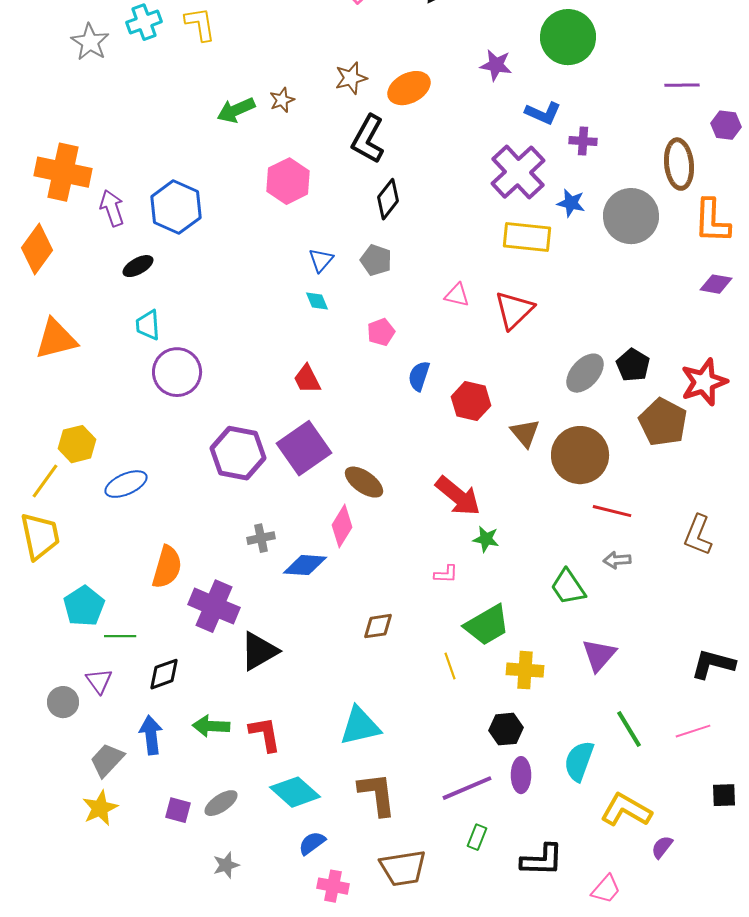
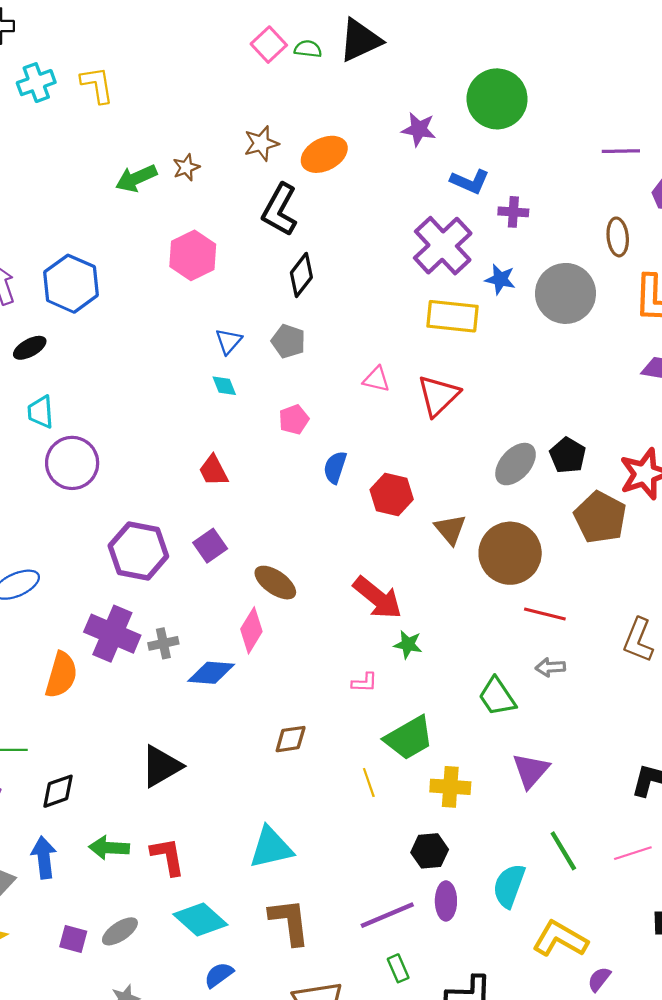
brown ellipse: (679, 164) -> (618, 237), size x0.7
purple square: (304, 448) -> (210, 546), size x0.6
purple cross: (214, 606) -> (112, 634), moved
green rectangle: (477, 837) -> (398, 968), turned -45

